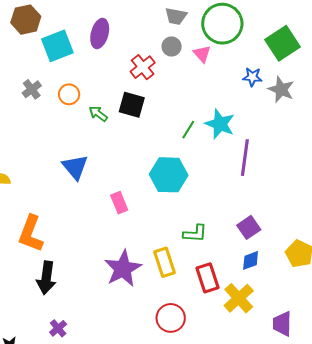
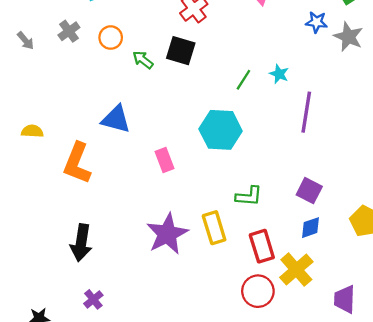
cyan star: (220, 124) -> (279, 74), size x0.6
blue triangle: (75, 167) -> (116, 119), turned -36
purple square: (249, 227) -> (309, 191), turned -30
orange L-shape: (31, 234) -> (77, 163), moved
red circle: (171, 318) -> (258, 291), moved

